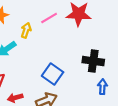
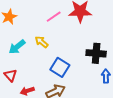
yellow arrow: (26, 30) -> (42, 42), moved, turned -64

